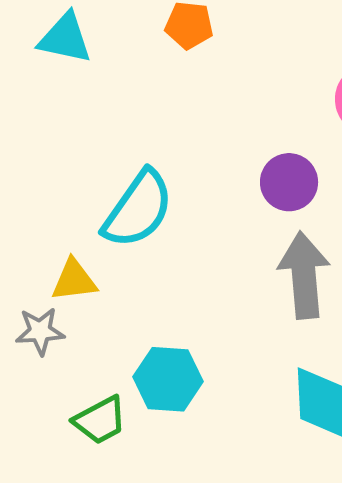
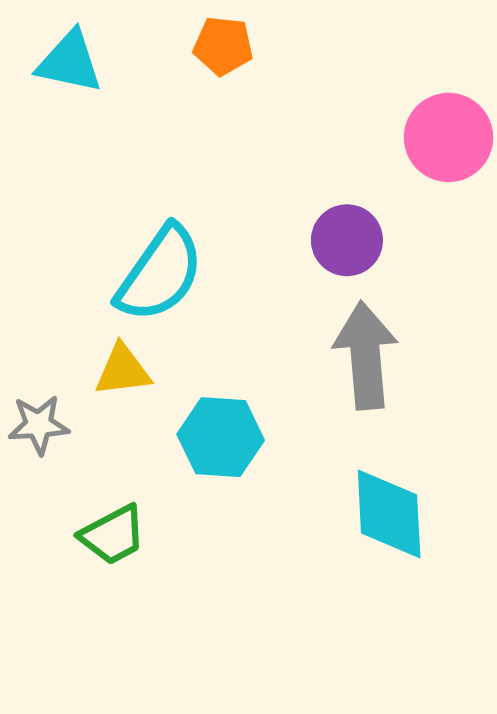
yellow triangle: (74, 280) -> (123, 370), moved
cyan hexagon: (168, 379) -> (221, 437), moved

